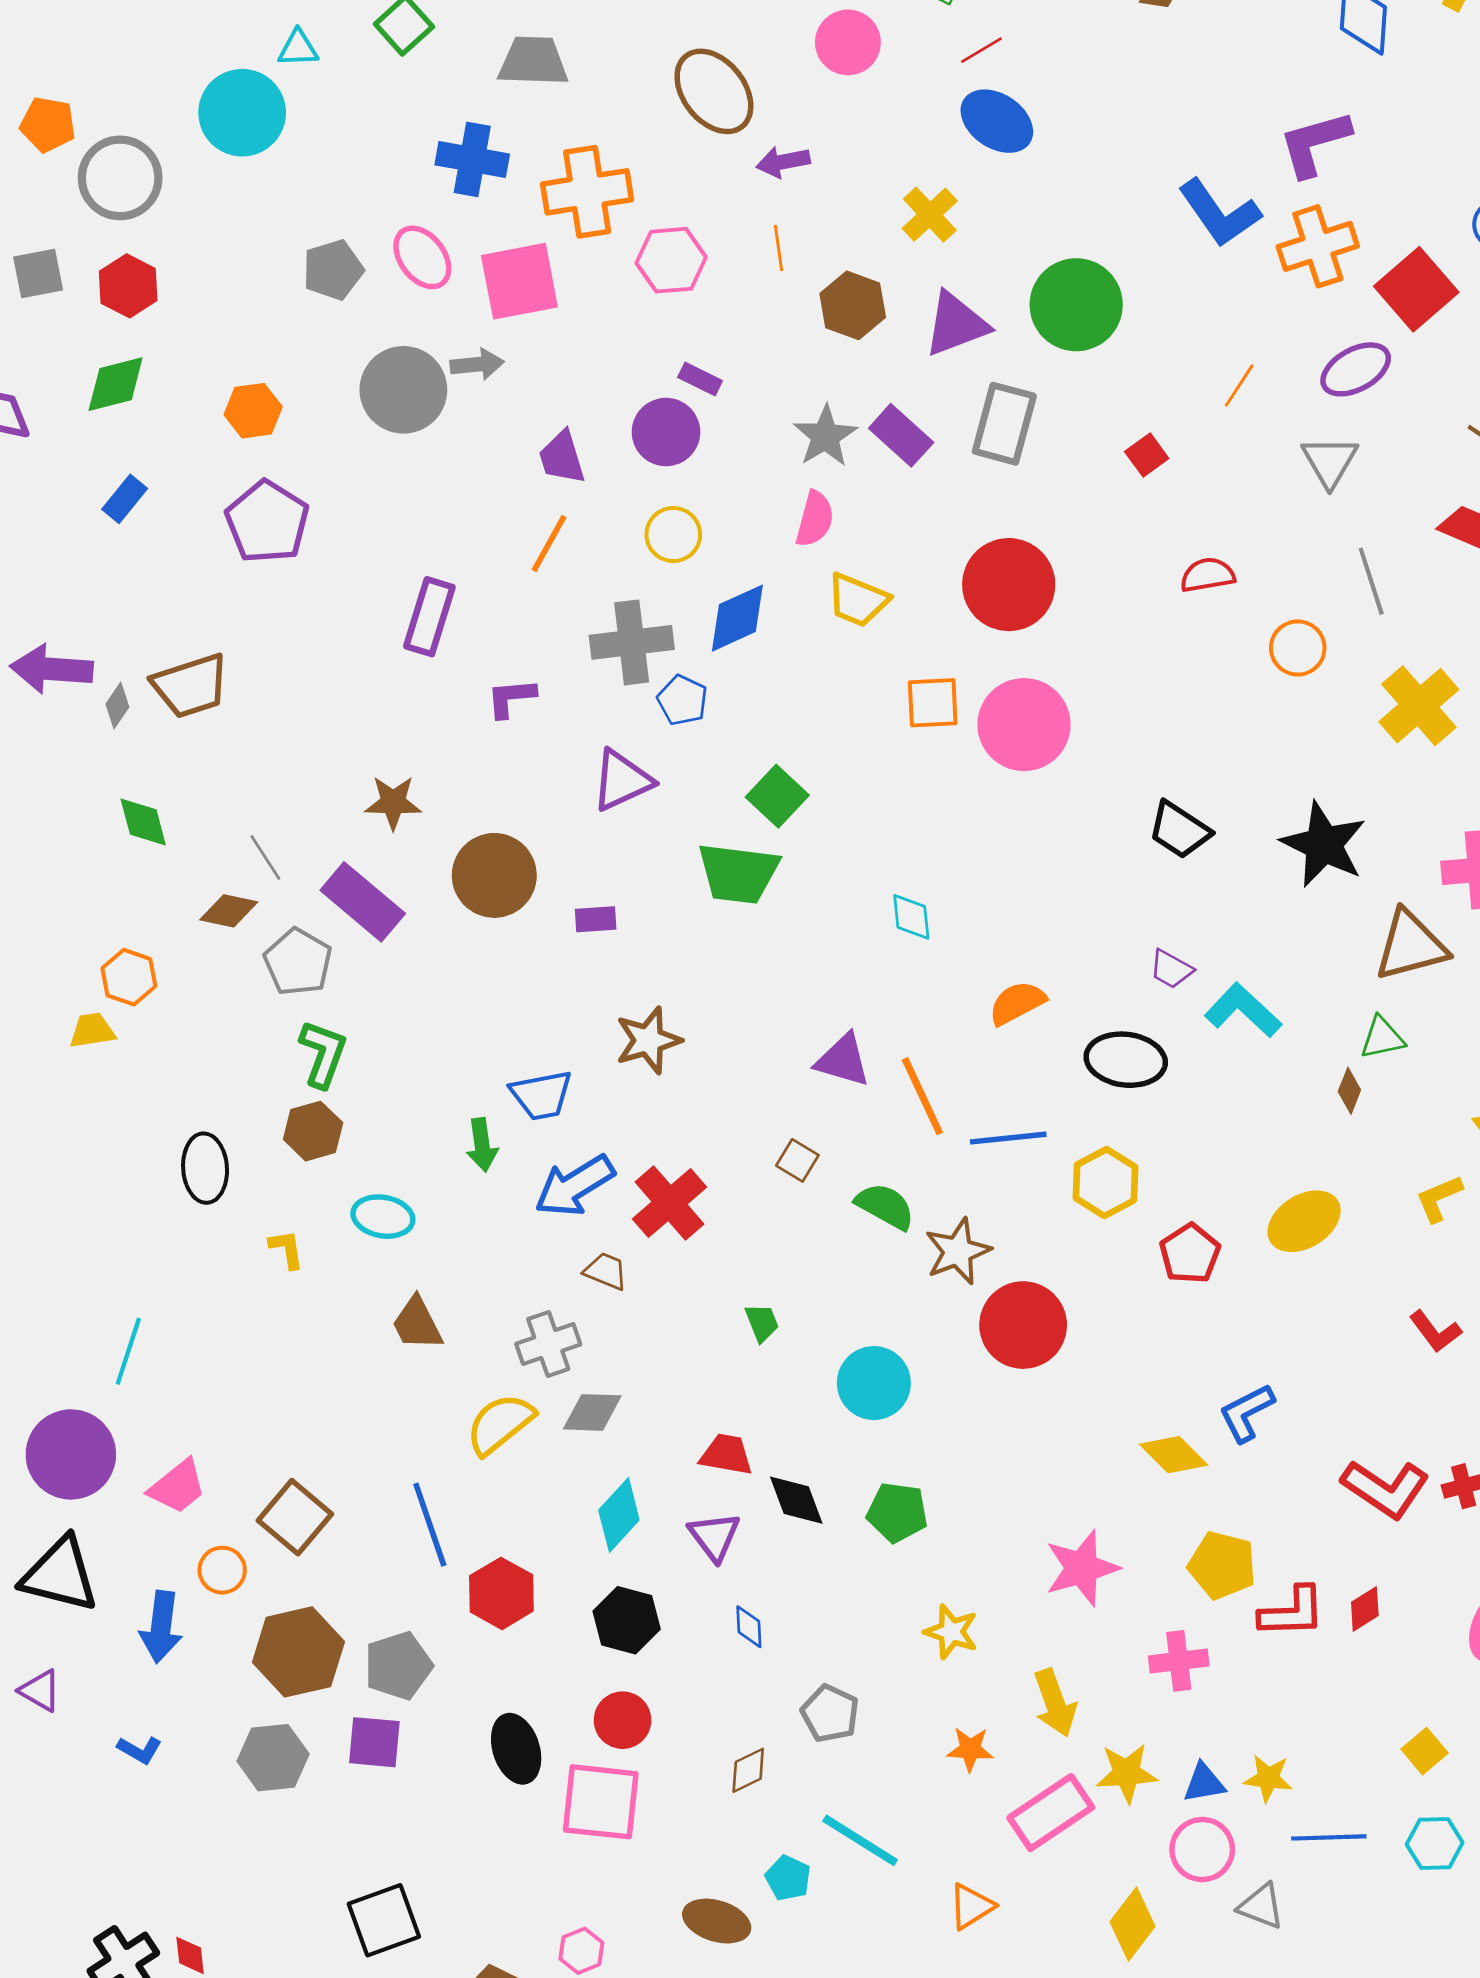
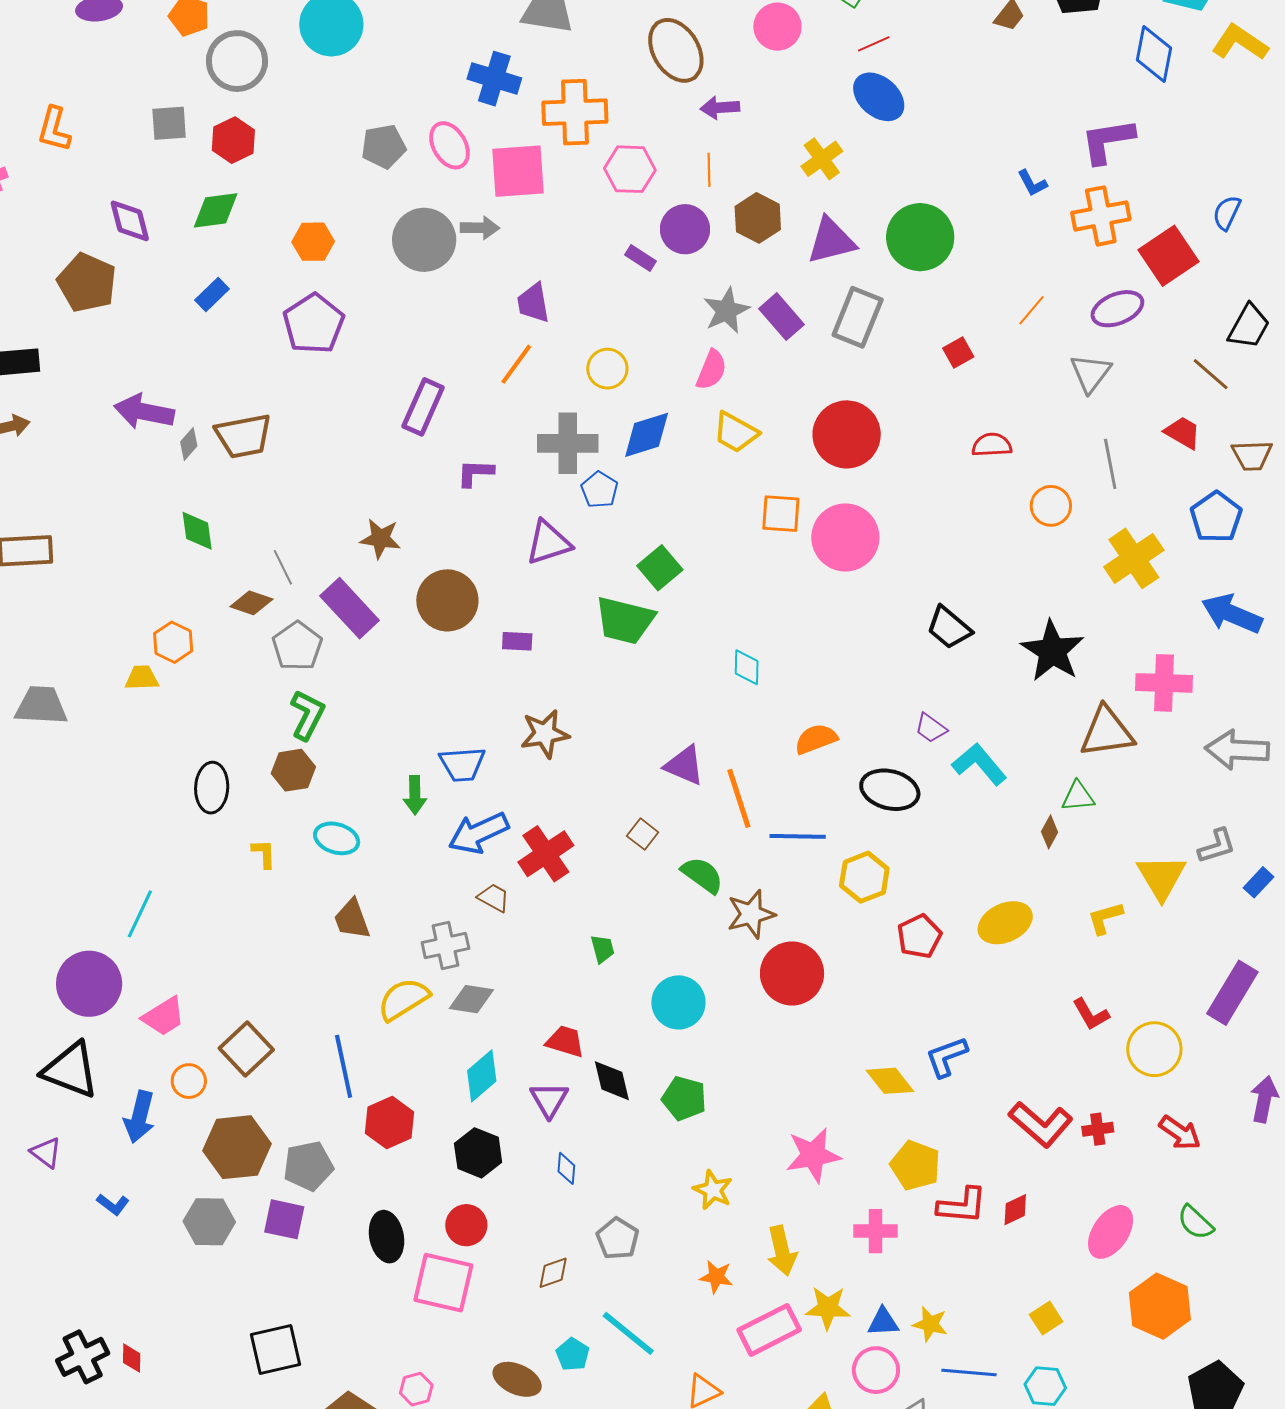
blue L-shape: (1219, 213) -> (1032, 183), size x0.5
purple circle: (666, 432) -> (685, 229), moved

